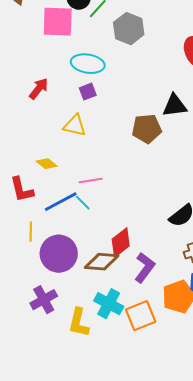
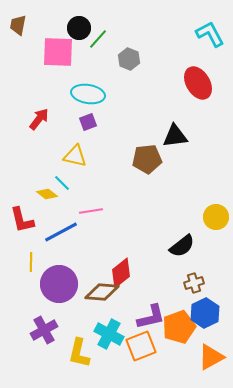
gray hexagon: (129, 29) -> (129, 59), size x0.7
cyan line: (83, 203) -> (62, 183), moved
purple L-shape: (145, 268) -> (151, 317), moved, turned 40

